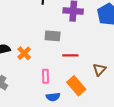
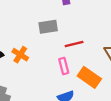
pink rectangle: (45, 76) -> (64, 66), moved

